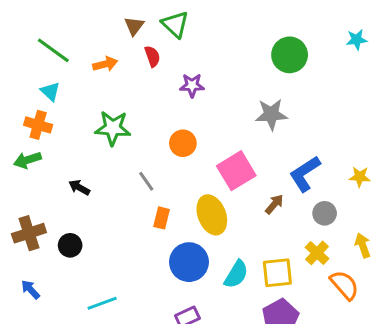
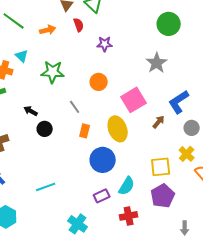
cyan triangle: (50, 91) -> (22, 56), moved
gray star: (271, 114) -> (157, 63), turned -30
black circle: (70, 245) -> (45, 129), moved
cyan semicircle: (236, 274) -> (127, 186), moved

